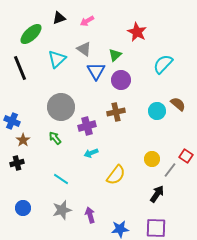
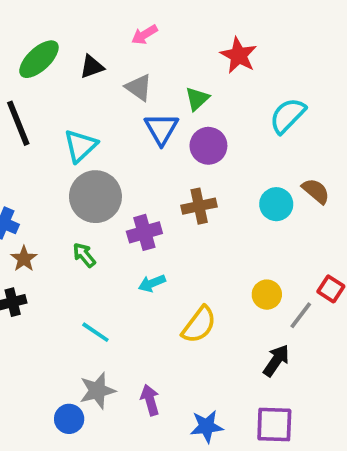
black triangle: (59, 18) -> (92, 67), moved
cyan triangle: (57, 59) -> (80, 146), moved
blue circle: (23, 208) -> (69, 419), moved

